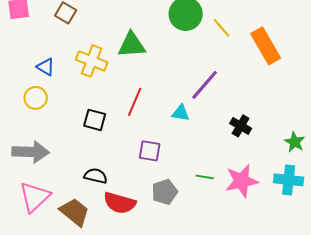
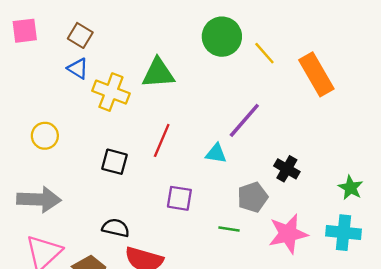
blue triangle: (46, 67) -> (78, 68), moved
green line: (205, 177) -> (229, 229), moved
gray pentagon: (165, 192) -> (253, 197), moved

